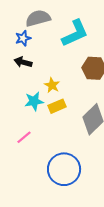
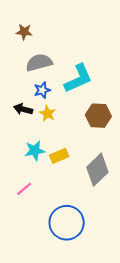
blue star: (23, 38) -> (42, 90), moved
yellow star: (52, 85) -> (47, 113), moved

